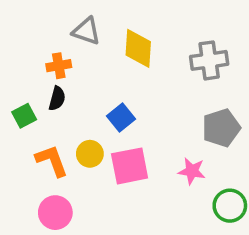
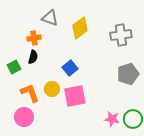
yellow diamond: (138, 48) -> (80, 28), turned 50
pink star: (192, 171) -> (112, 119), moved
pink circle: (55, 213) -> (24, 117), moved

